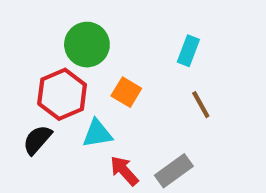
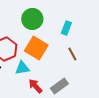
green circle: (87, 45) -> (32, 19), moved
orange square: (126, 92) -> (36, 48), size x1.6

